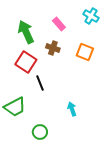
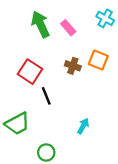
green arrow: (26, 32) -> (40, 24), moved
brown cross: (53, 48) -> (73, 66), moved
cyan arrow: (72, 109) -> (83, 126), turned 48

